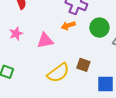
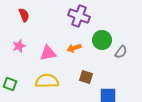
orange arrow: (68, 26) -> (74, 48), moved
yellow semicircle: (58, 73) -> (47, 81), moved, turned -145

